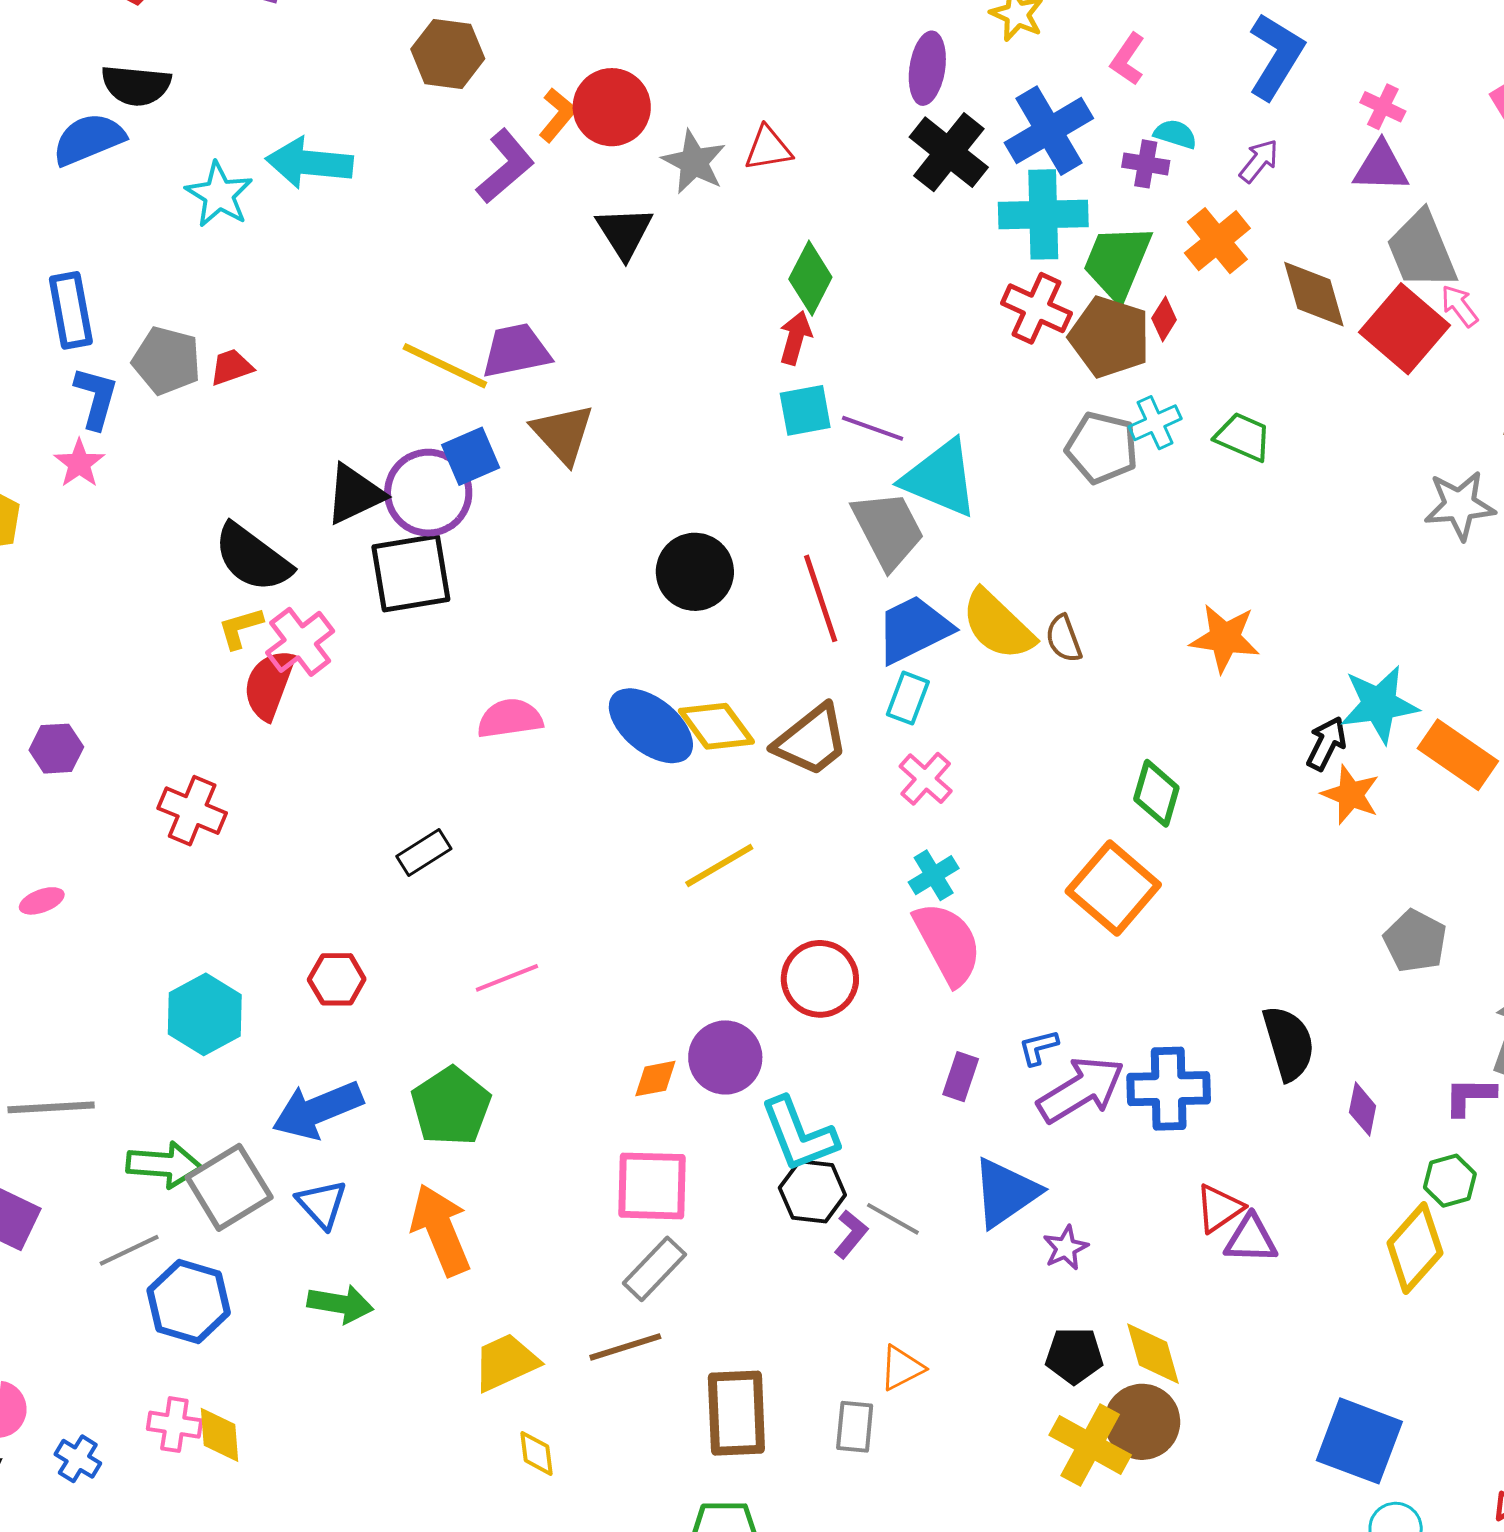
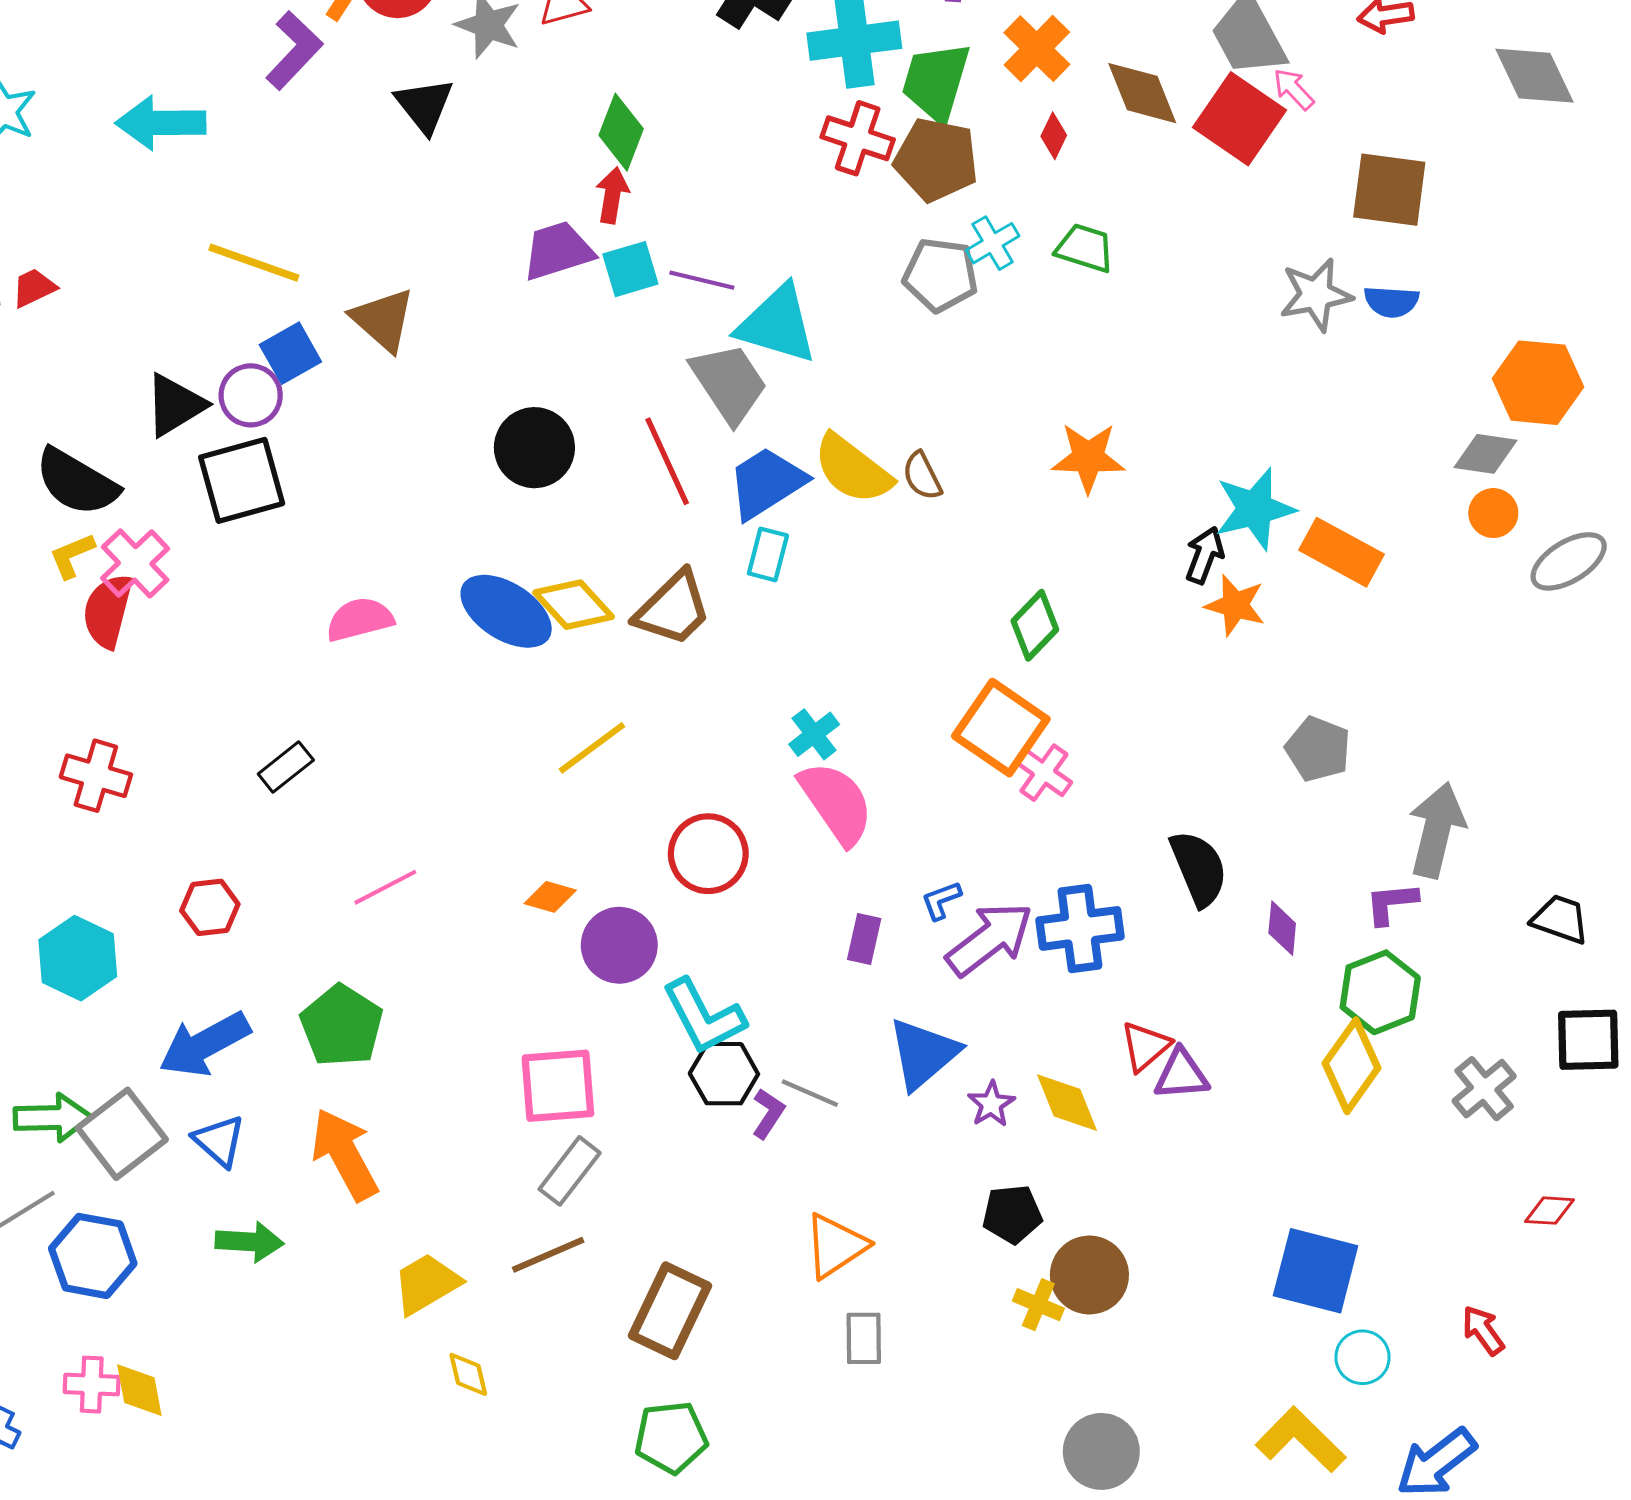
cyan arrow: (309, 163) -> (161, 123), moved
red diamond: (1164, 319) -> (1054, 136), moved
purple trapezoid: (516, 351) -> (558, 251), moved
purple circle: (428, 493) -> (251, 395), size x0.7
pink cross: (926, 779) -> (1044, 773), moved
green diamond: (1156, 793) -> (1035, 625), turned 34
red cross: (192, 811) -> (96, 776), moved
orange diamond: (655, 1079) -> (550, 897), moved, turned 33
green hexagon: (1450, 1181) -> (1380, 992), size x1.5
yellow diamond: (1153, 1354) -> (1067, 1103), moved
orange triangle: (902, 1368) -> (836, 1246), size x1.4
brown rectangle: (736, 1413) -> (670, 1311), turned 34
gray rectangle: (855, 1427) -> (864, 1338), moved
yellow cross: (1090, 1445) -> (1038, 1305), size x0.6

